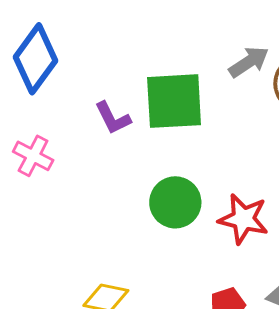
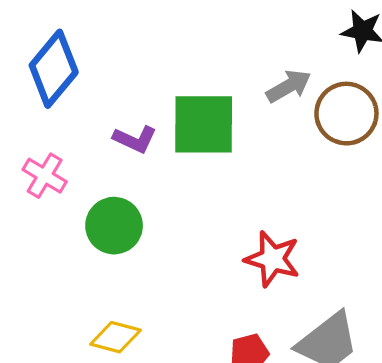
purple L-shape: (113, 118) -> (135, 139), turned -42
green circle: (175, 202) -> (114, 226), moved

